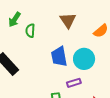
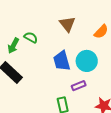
green arrow: (15, 19) -> (13, 46), moved
green semicircle: (30, 31) -> (31, 37), turned 120

